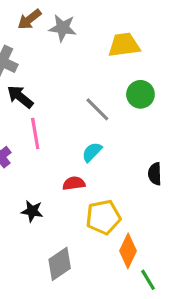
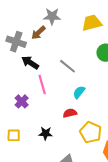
brown arrow: (29, 19) -> (38, 33), moved
gray line: (97, 109) -> (68, 66), moved
yellow pentagon: (103, 217) -> (91, 132), turned -30

